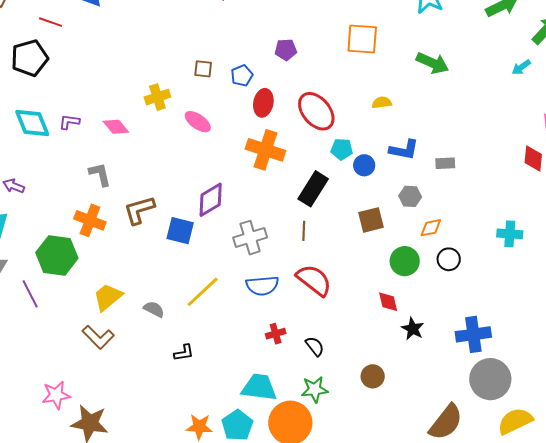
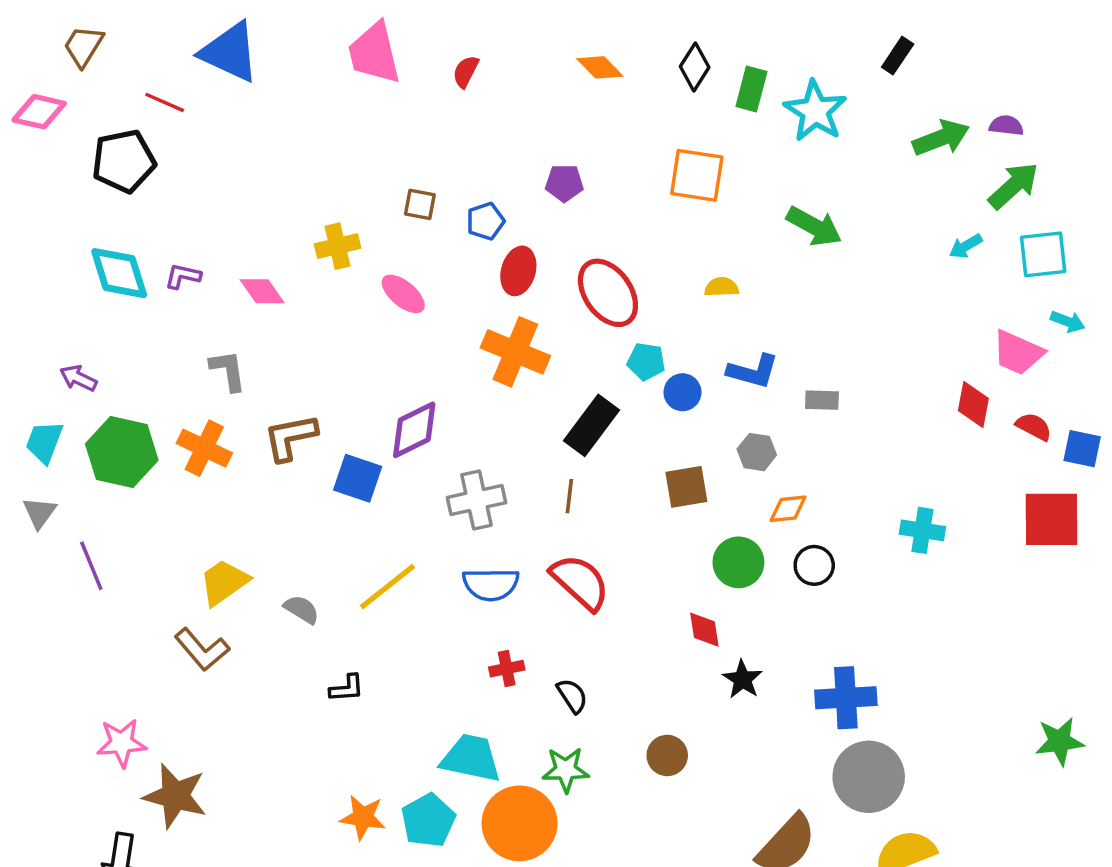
green hexagon: (57, 255) -> (122, 452), moved

